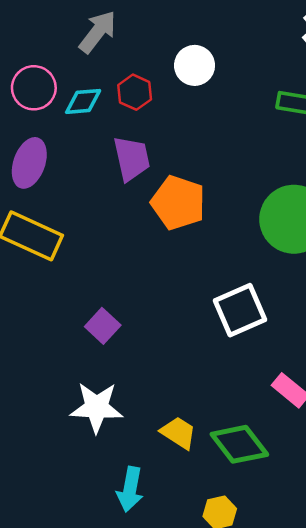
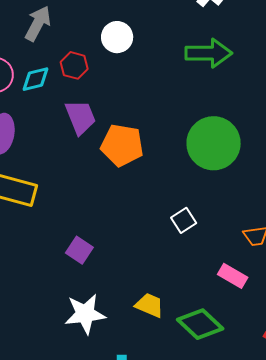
white square: (240, 310) -> (184, 220), size x0.6
yellow trapezoid: (178, 433) -> (149, 305), moved

